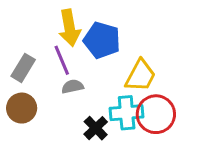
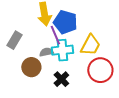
purple line: (62, 60) -> (55, 35), moved
brown circle: (22, 108) -> (31, 67), moved
cyan cross: (127, 113) -> (62, 50), moved

